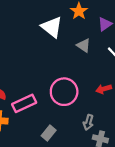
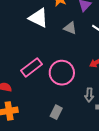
pink rectangle: (24, 103) -> (31, 67), moved

